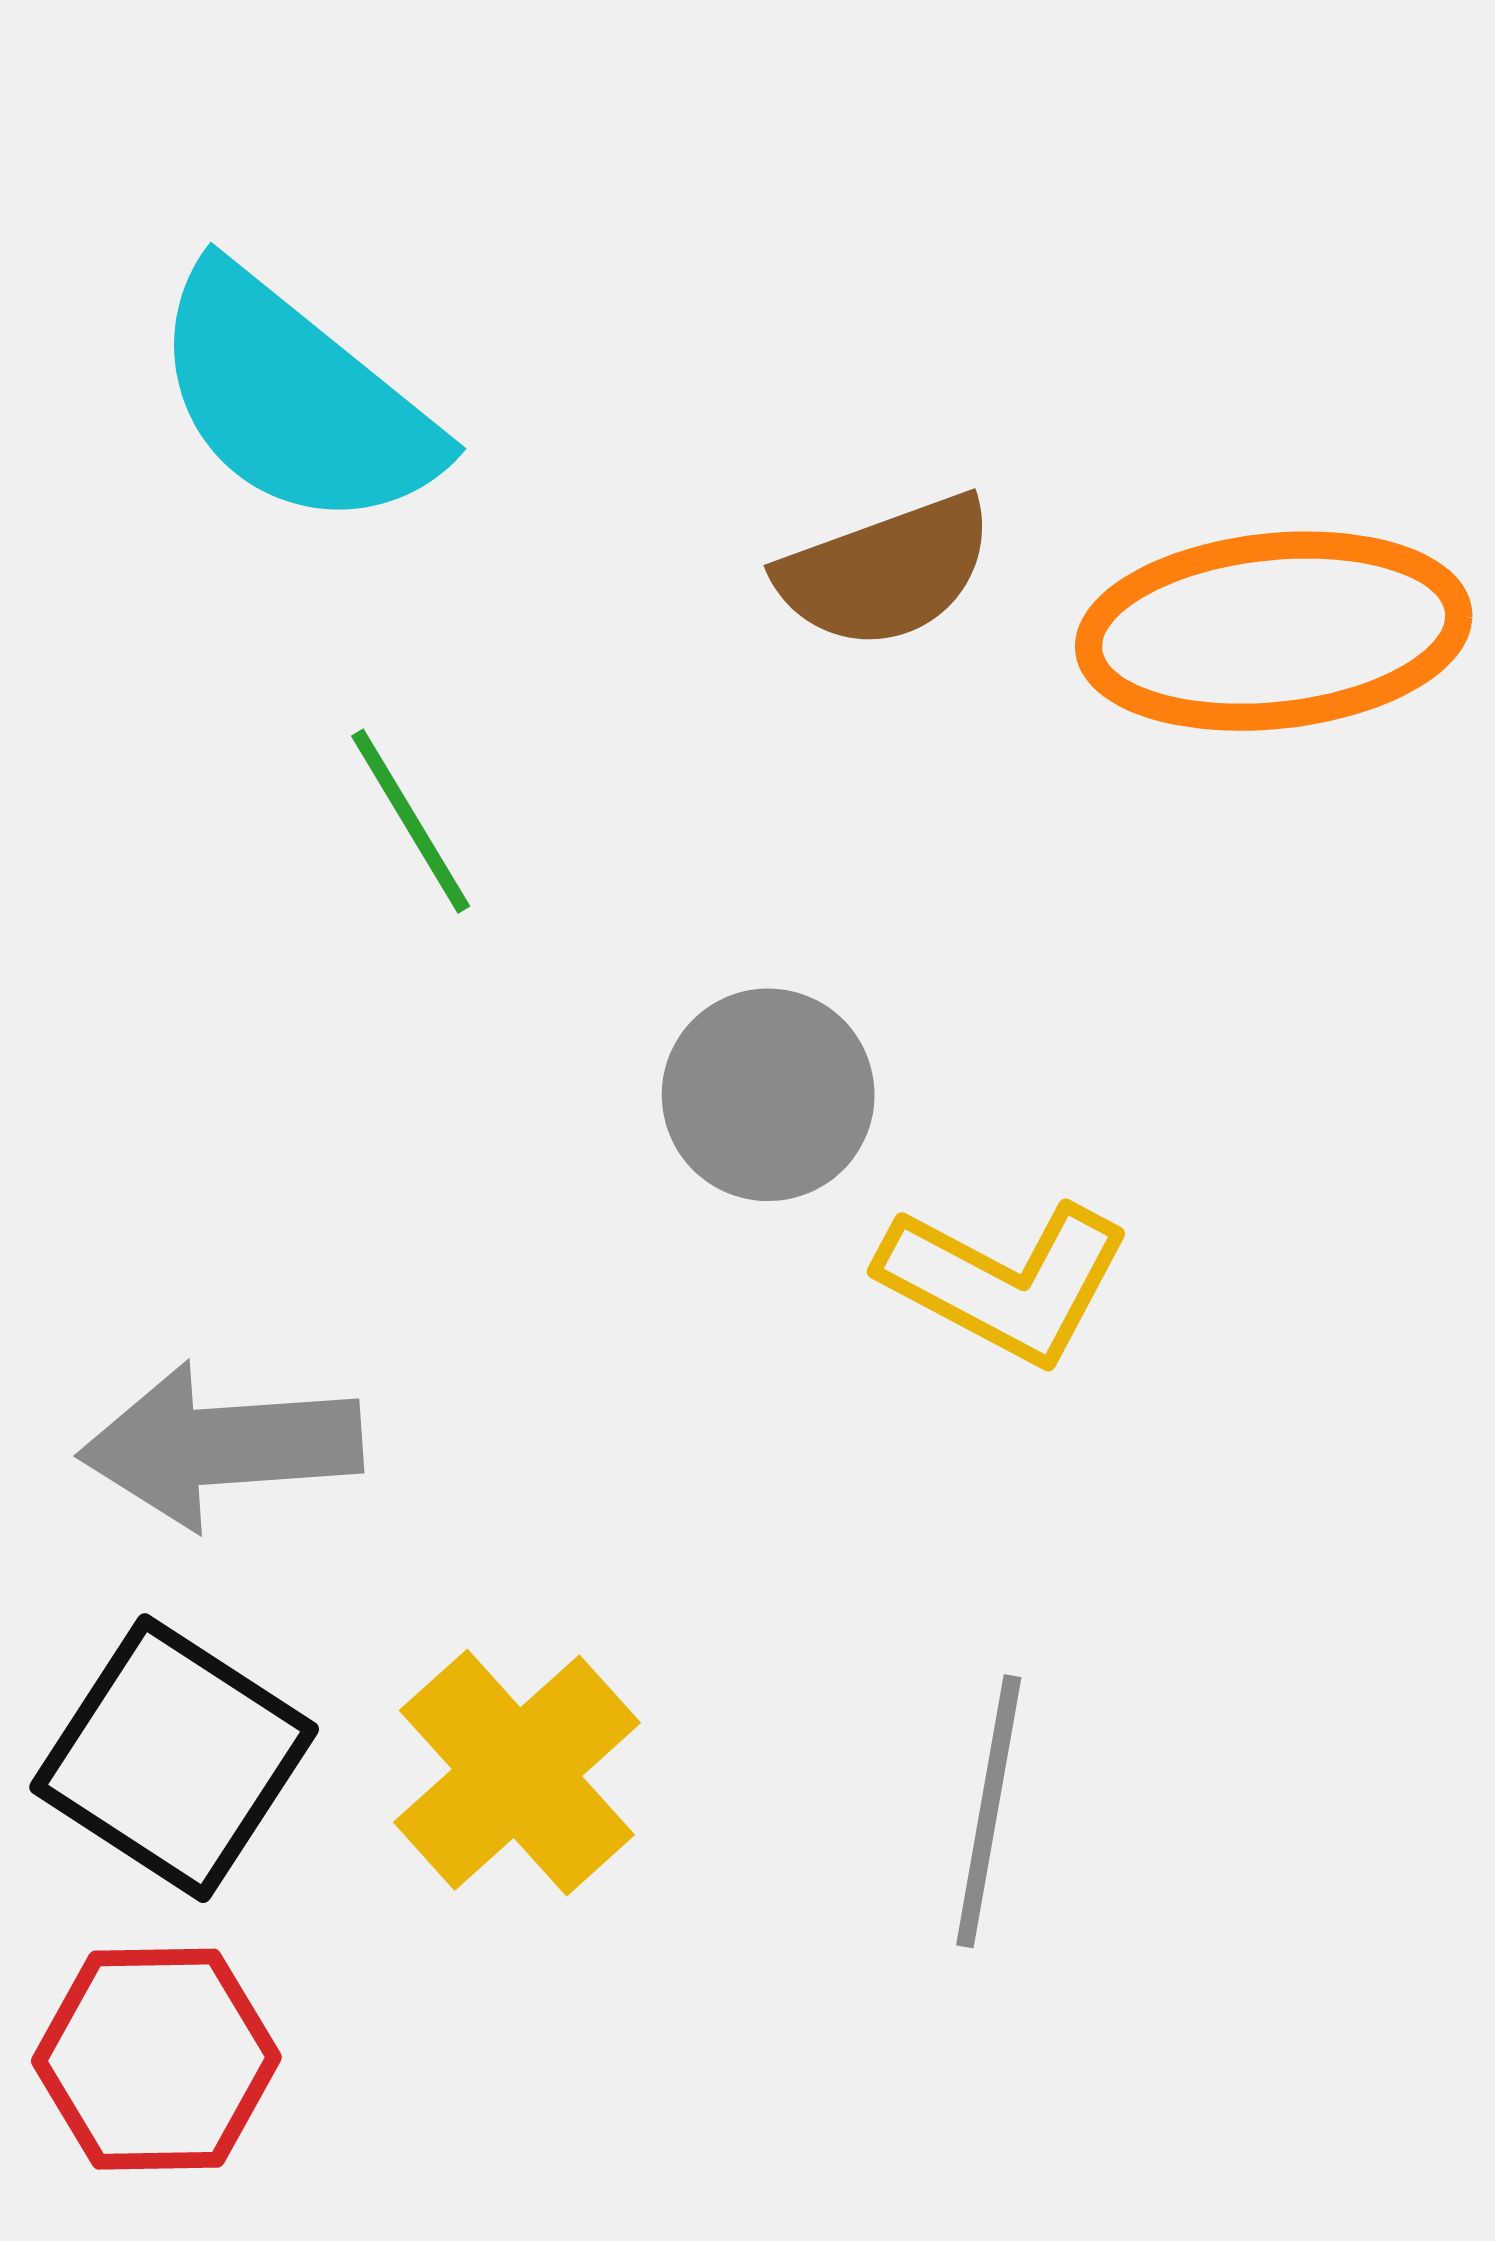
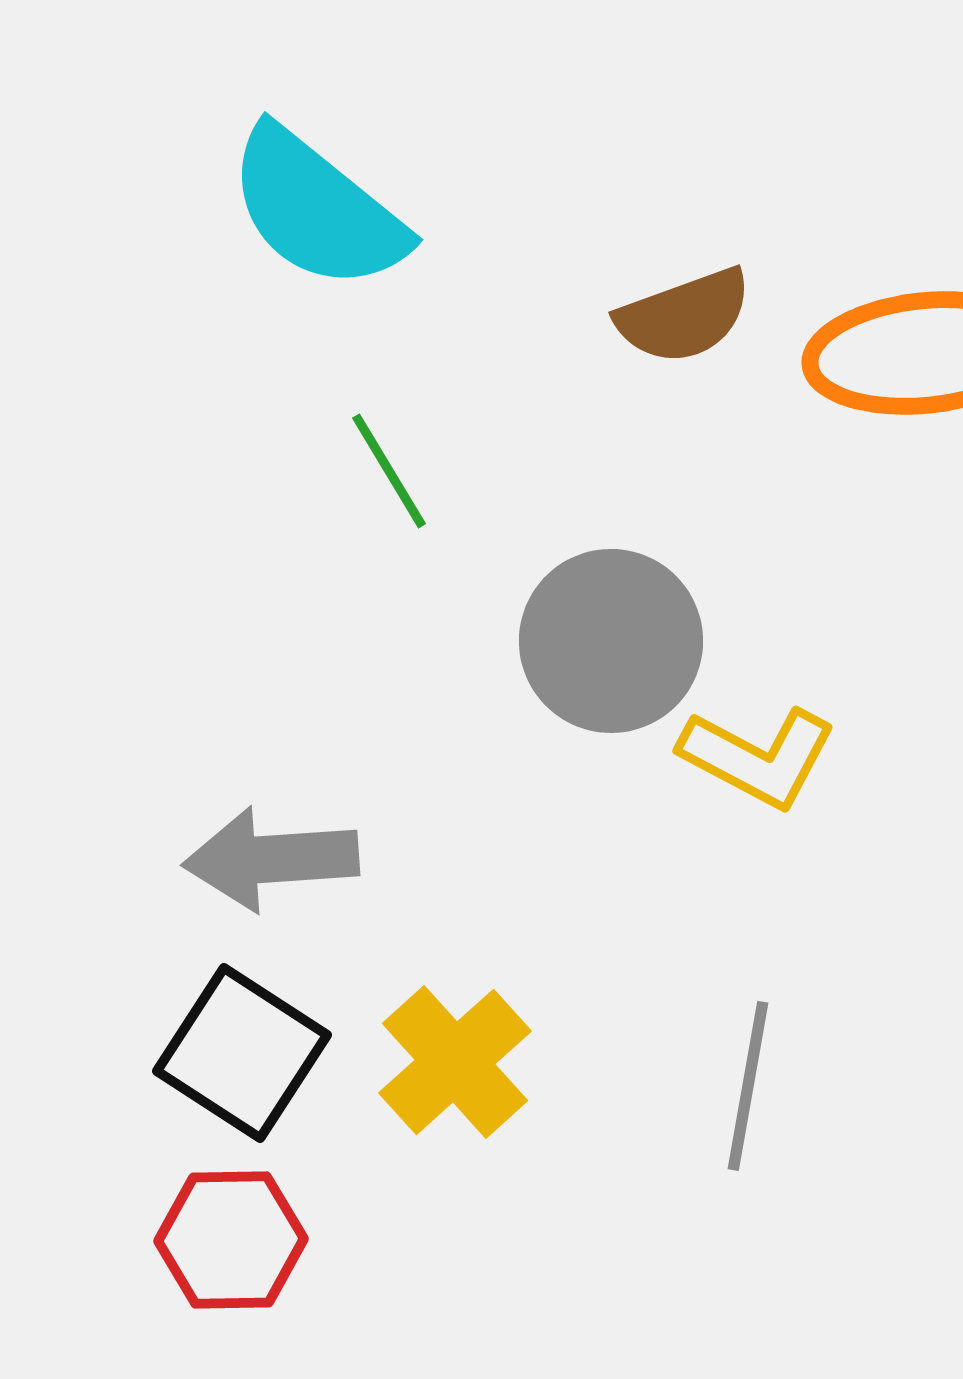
gray circle: (768, 1095) -> (611, 641), size x1.4

